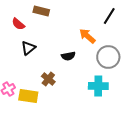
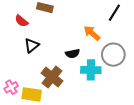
brown cross: (48, 79) -> (52, 77), size x1.5
cyan cross: (98, 86) -> (91, 70), moved

